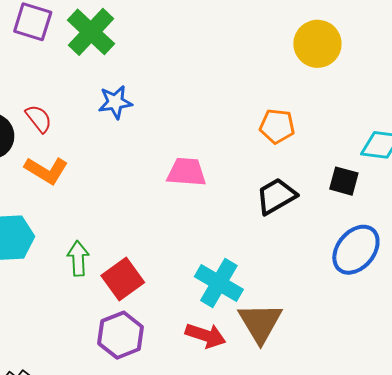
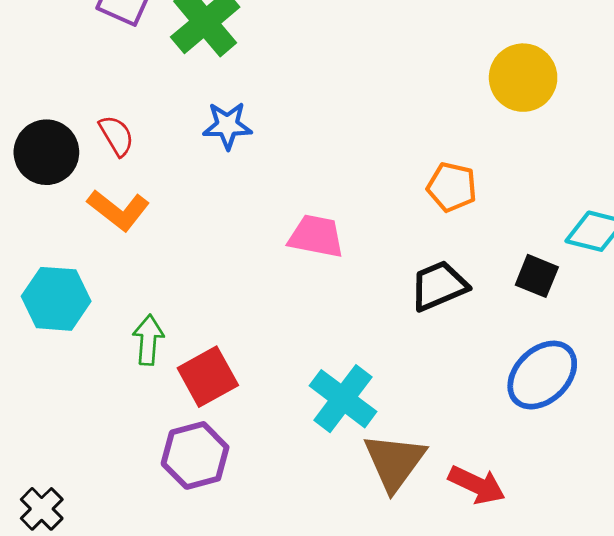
red arrow: (206, 335) -> (477, 485), moved

